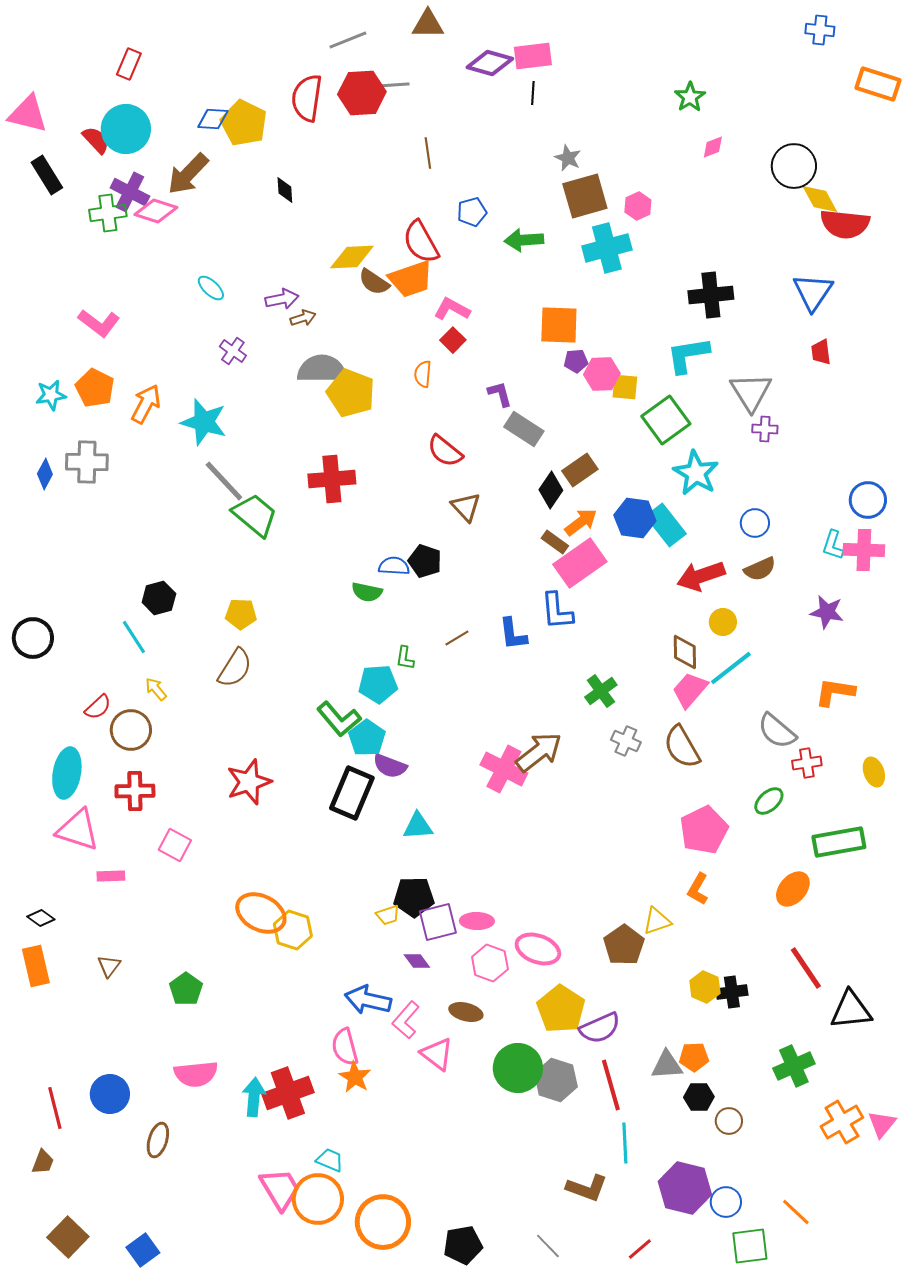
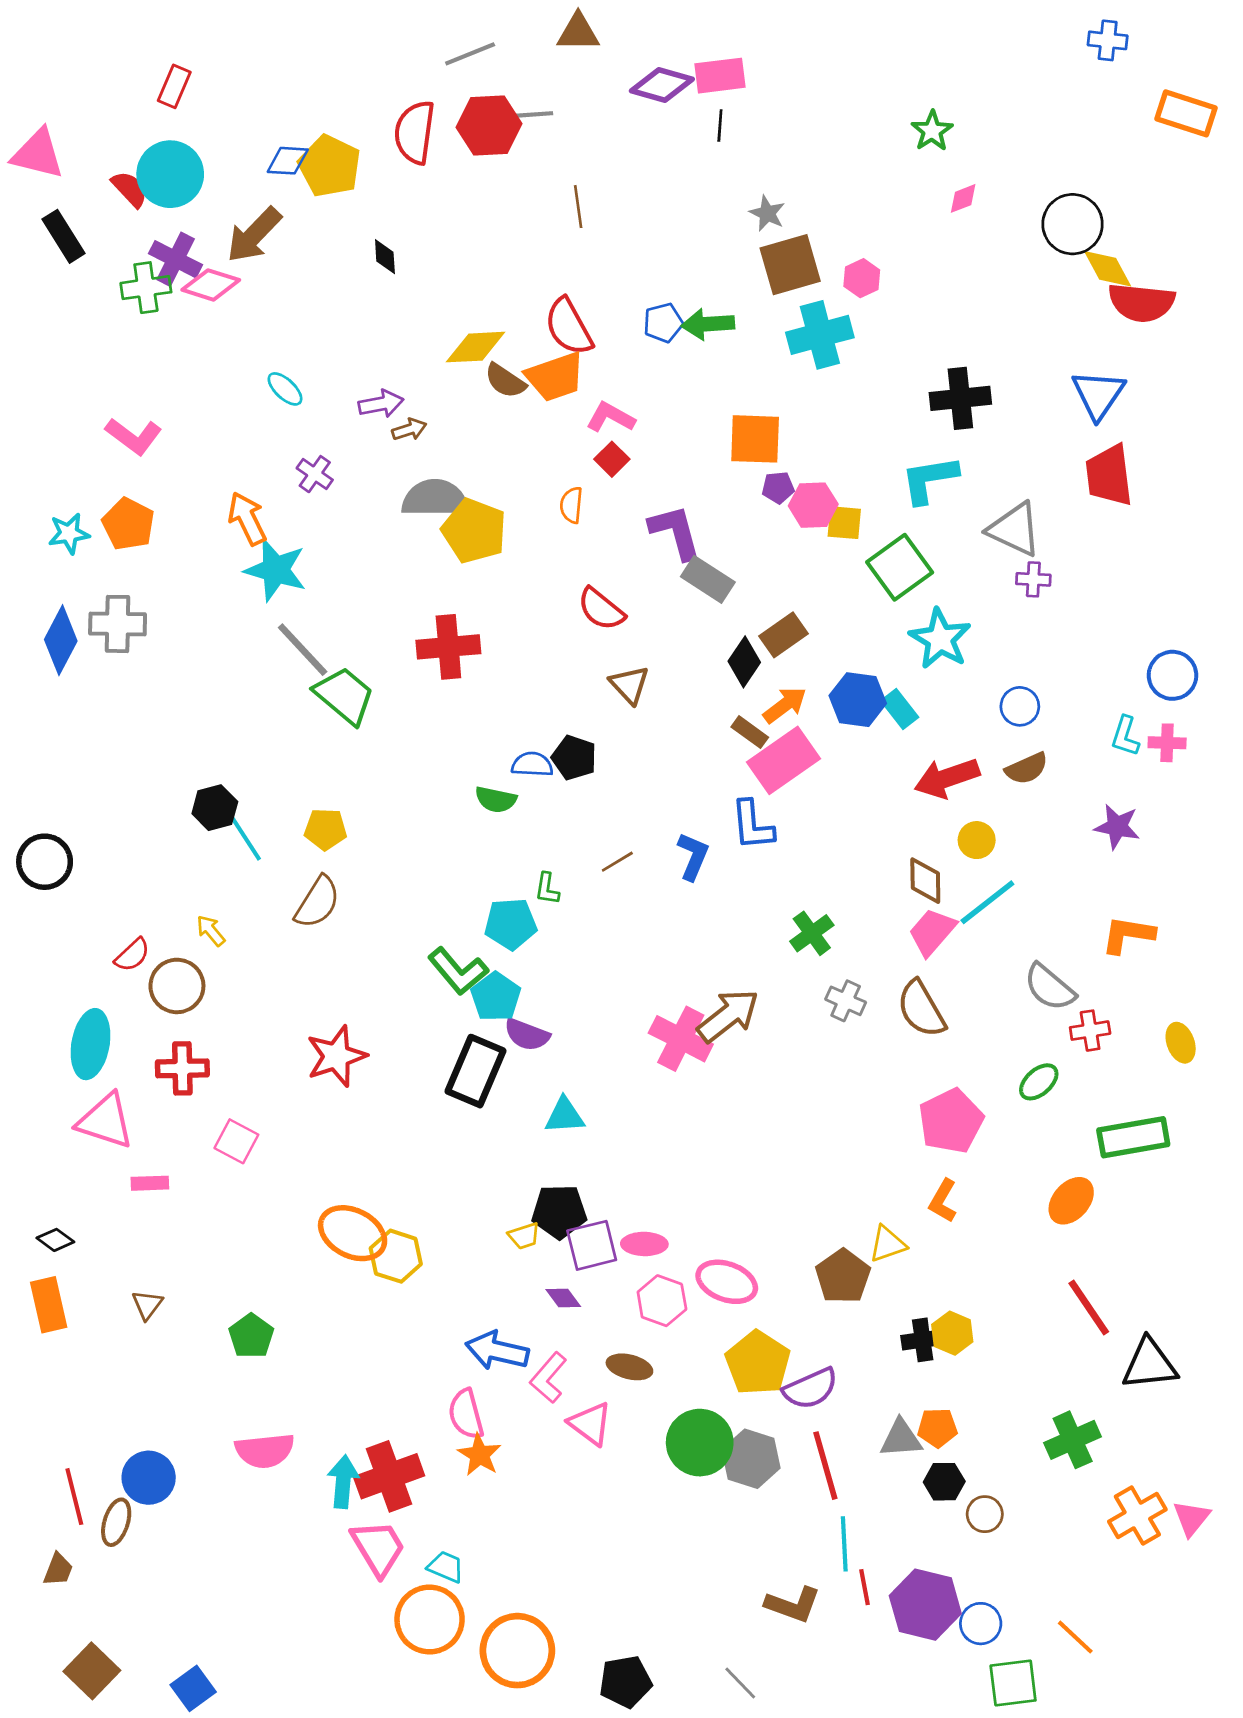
blue pentagon: (472, 212) -> (663, 323), moved
red trapezoid: (821, 352) -> (1109, 475), size x1.8
gray triangle: (751, 392) -> (1014, 529), turned -33
purple L-shape: (500, 394) -> (675, 532), size x1.6
orange arrow: (146, 404) -> (247, 519), moved, turned -54
blue diamond: (45, 474) -> (61, 640), size x1.6
cyan rectangle: (666, 525) -> (900, 709), size x0.7
pink cross: (864, 550) -> (1167, 743), size x0.7
blue L-shape: (513, 634) -> (693, 856), turned -150
cyan line: (134, 637) -> (246, 839), moved
black cross: (732, 992) -> (923, 1340), moved
brown ellipse: (158, 1140) -> (116, 1522), moved
pink trapezoid: (280, 1189) -> (378, 1548), moved
red line: (640, 1249) -> (865, 1587), moved, turned -60

